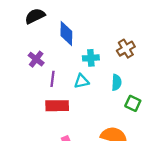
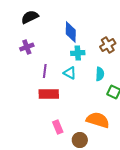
blue diamond: (66, 33) -> (71, 32), moved
purple cross: (36, 59) -> (27, 47), moved, turned 32
cyan triangle: (82, 81) -> (70, 73), turned 40

